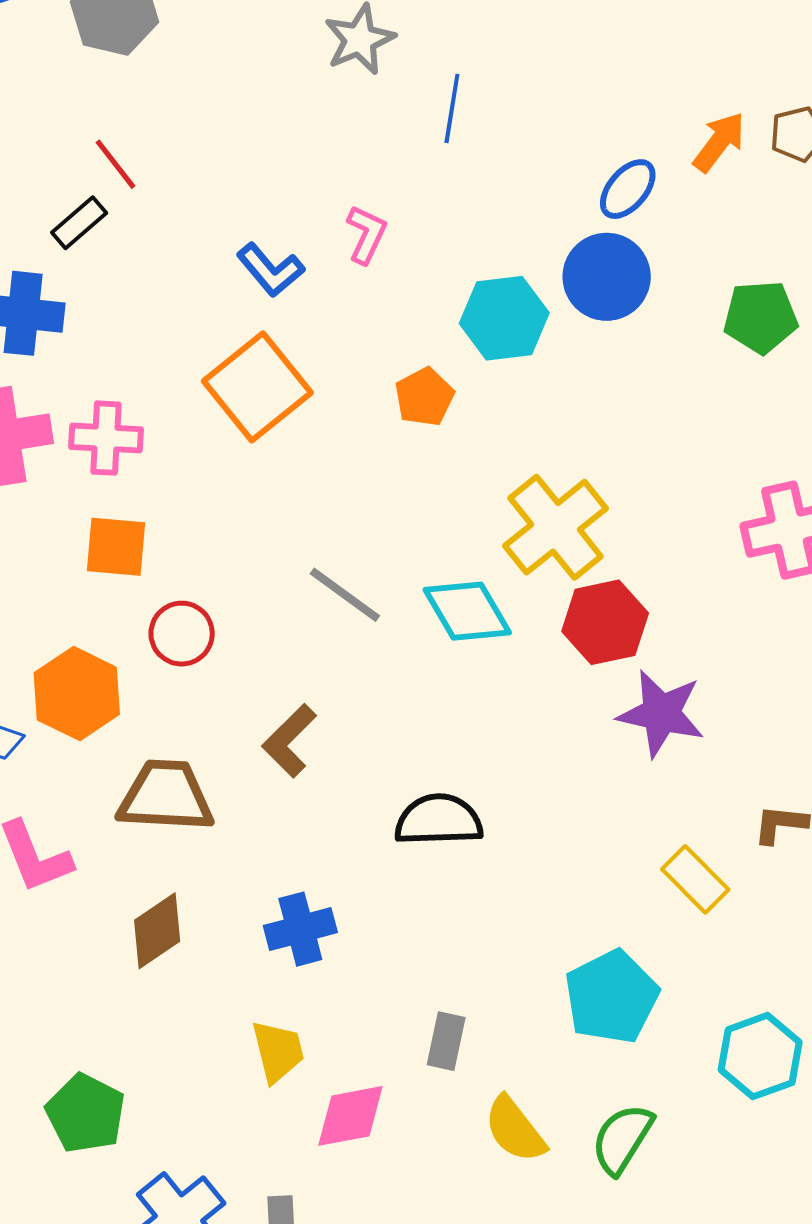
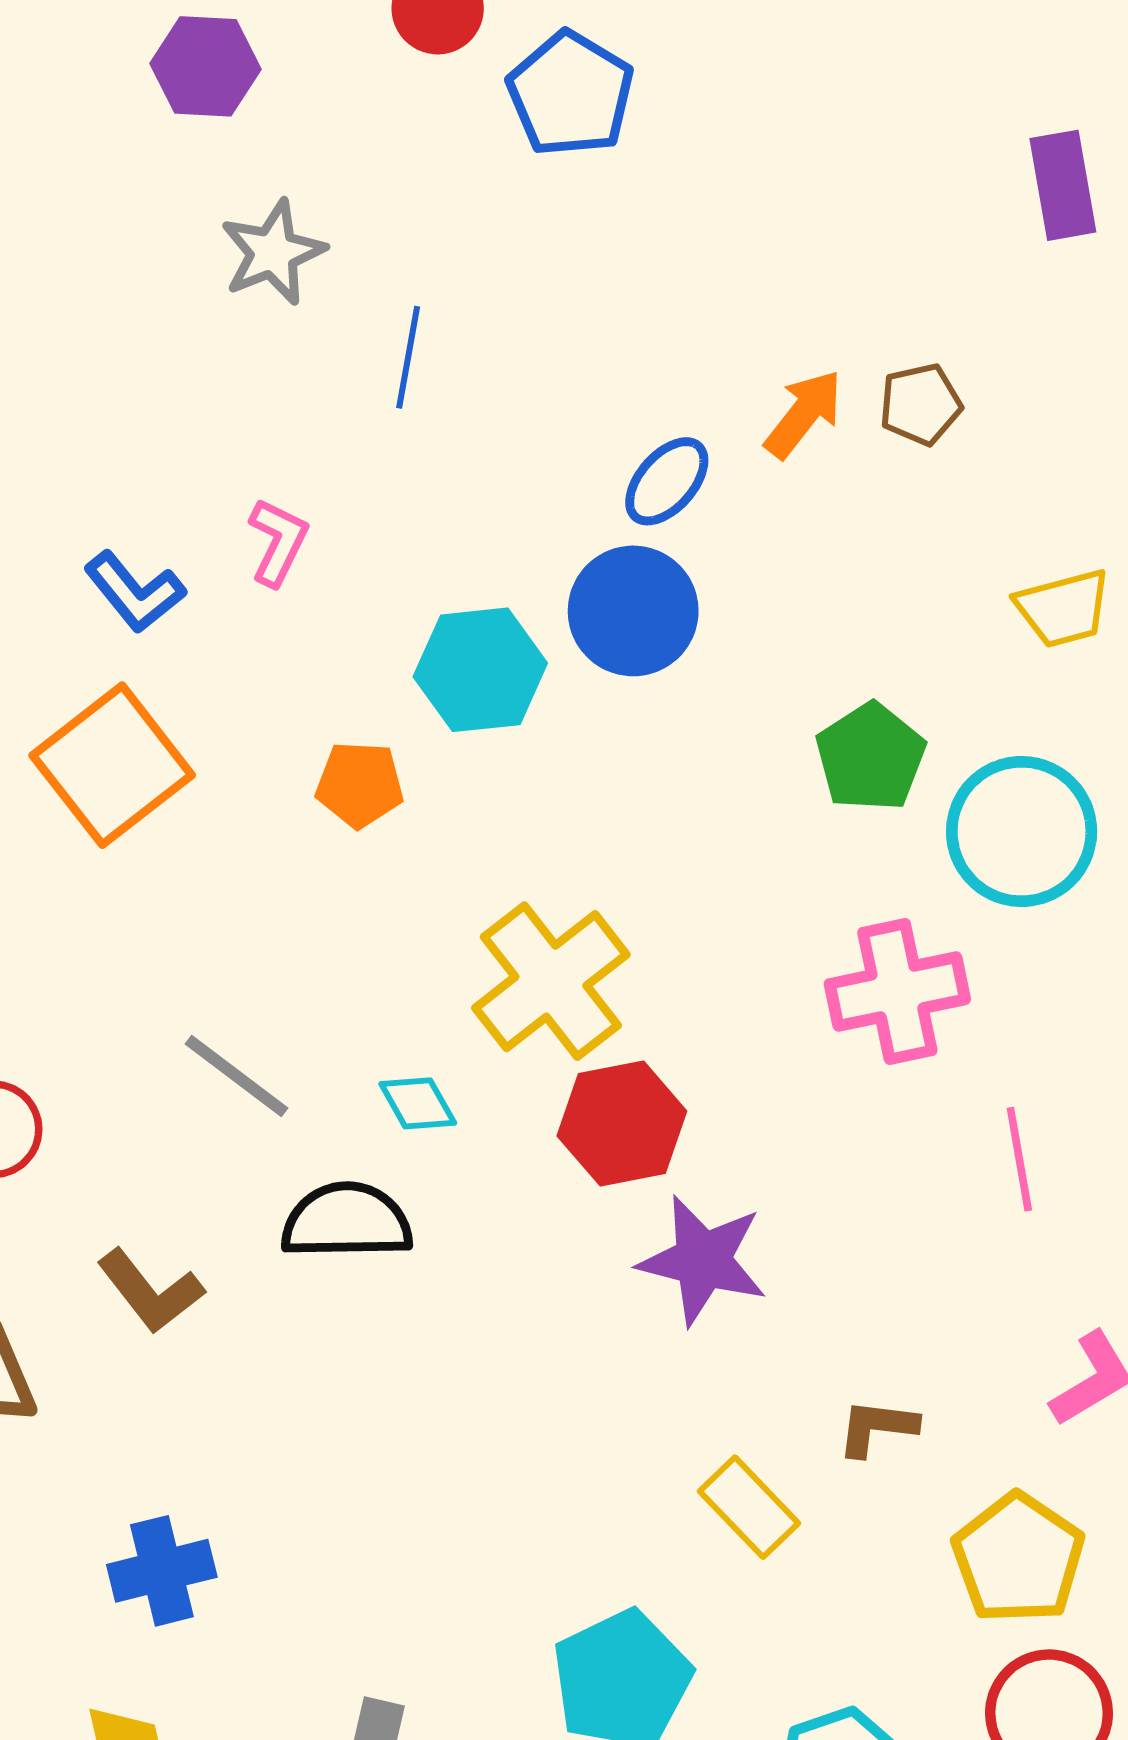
green pentagon: (761, 317) -> (871, 757), moved, turned -30
orange pentagon: (424, 397) -> (360, 785), turned 30
cyan diamond: (467, 611) -> (418, 1103), size x0.6
brown L-shape: (289, 741) -> (150, 1291), turned -84
black semicircle: (439, 820) -> (347, 1221), moved

